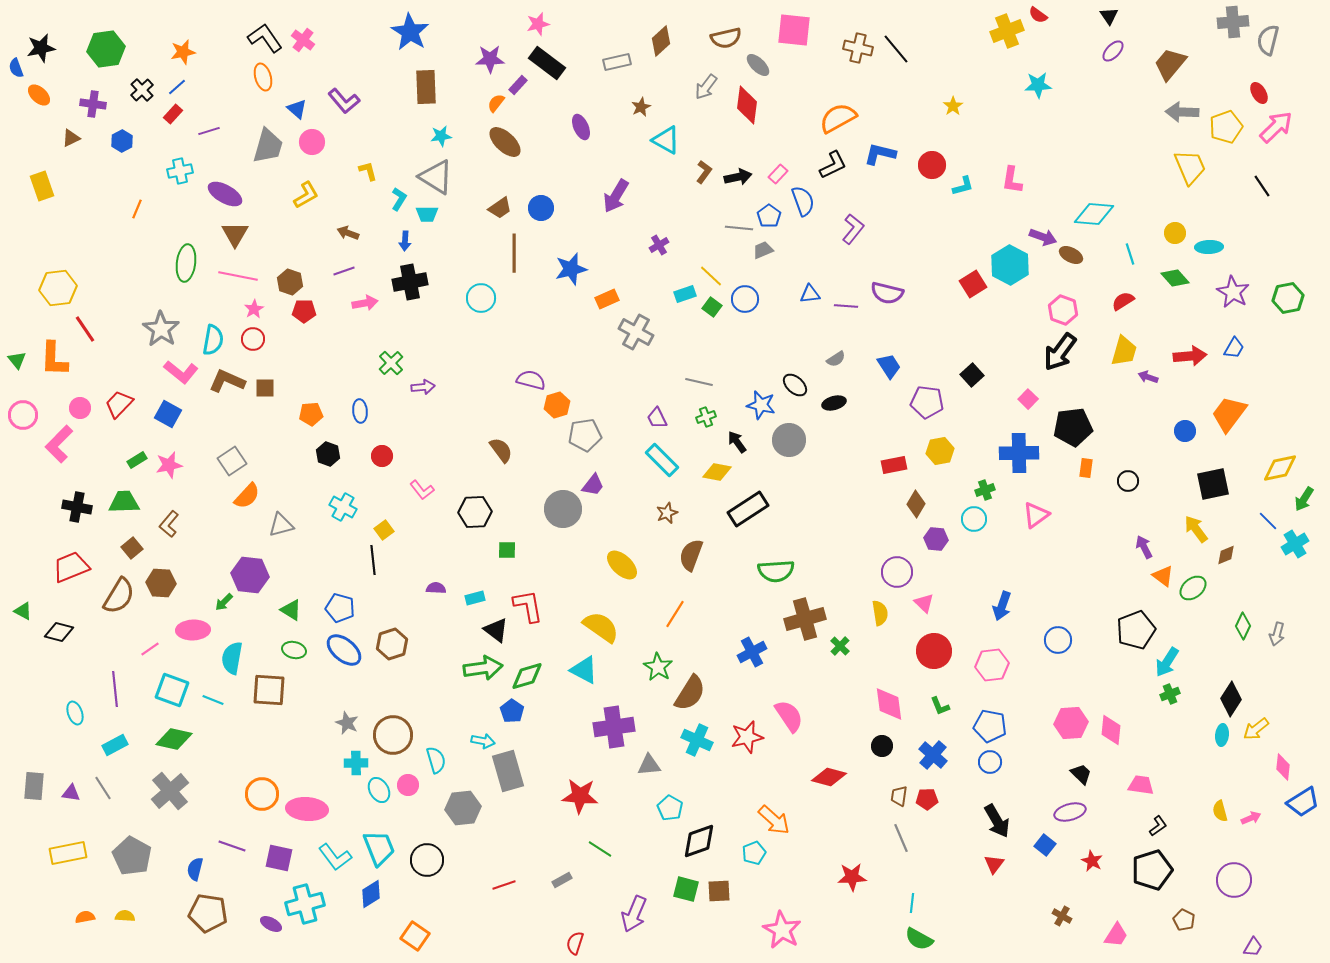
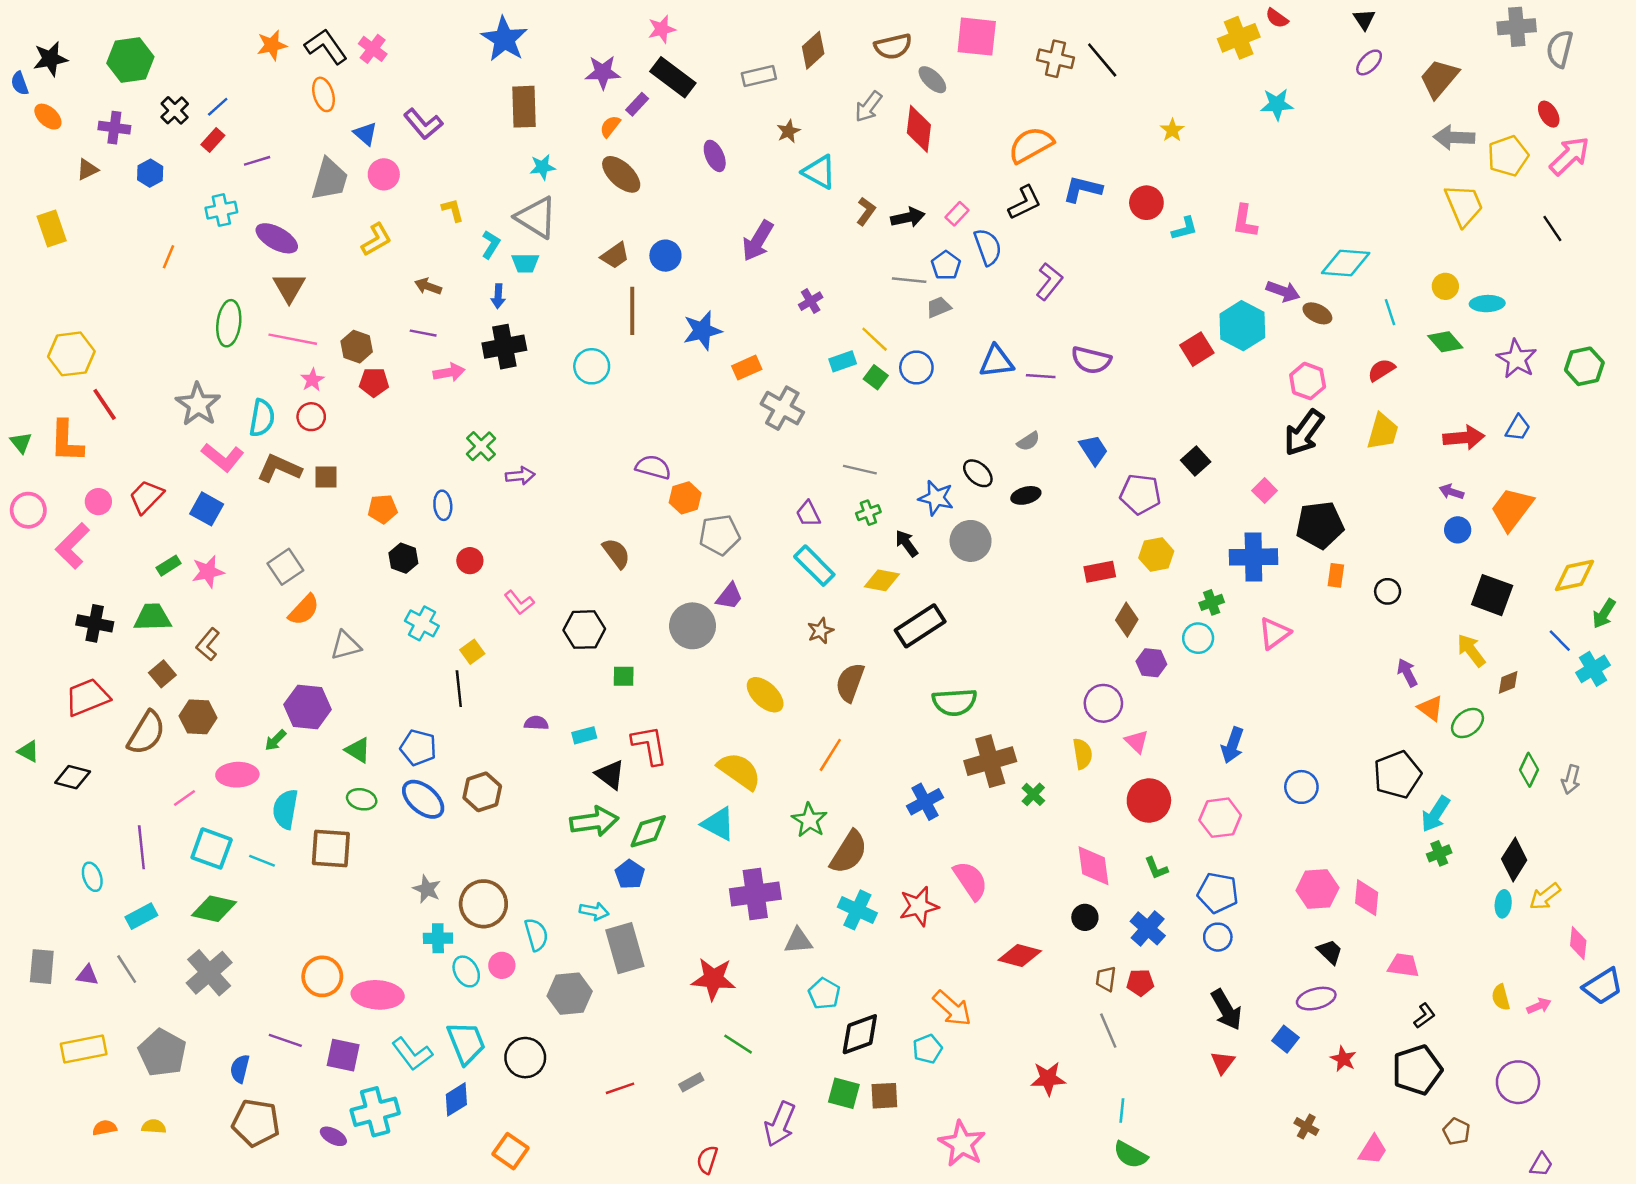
orange star: (183, 52) -> (272, 45), moved
purple line: (344, 271) -> (423, 333), turned 30
blue triangle: (810, 294) -> (996, 361), size x1.4
purple arrow: (1148, 377) -> (1452, 492), moved
black square: (1213, 484) -> (1492, 595), turned 32

